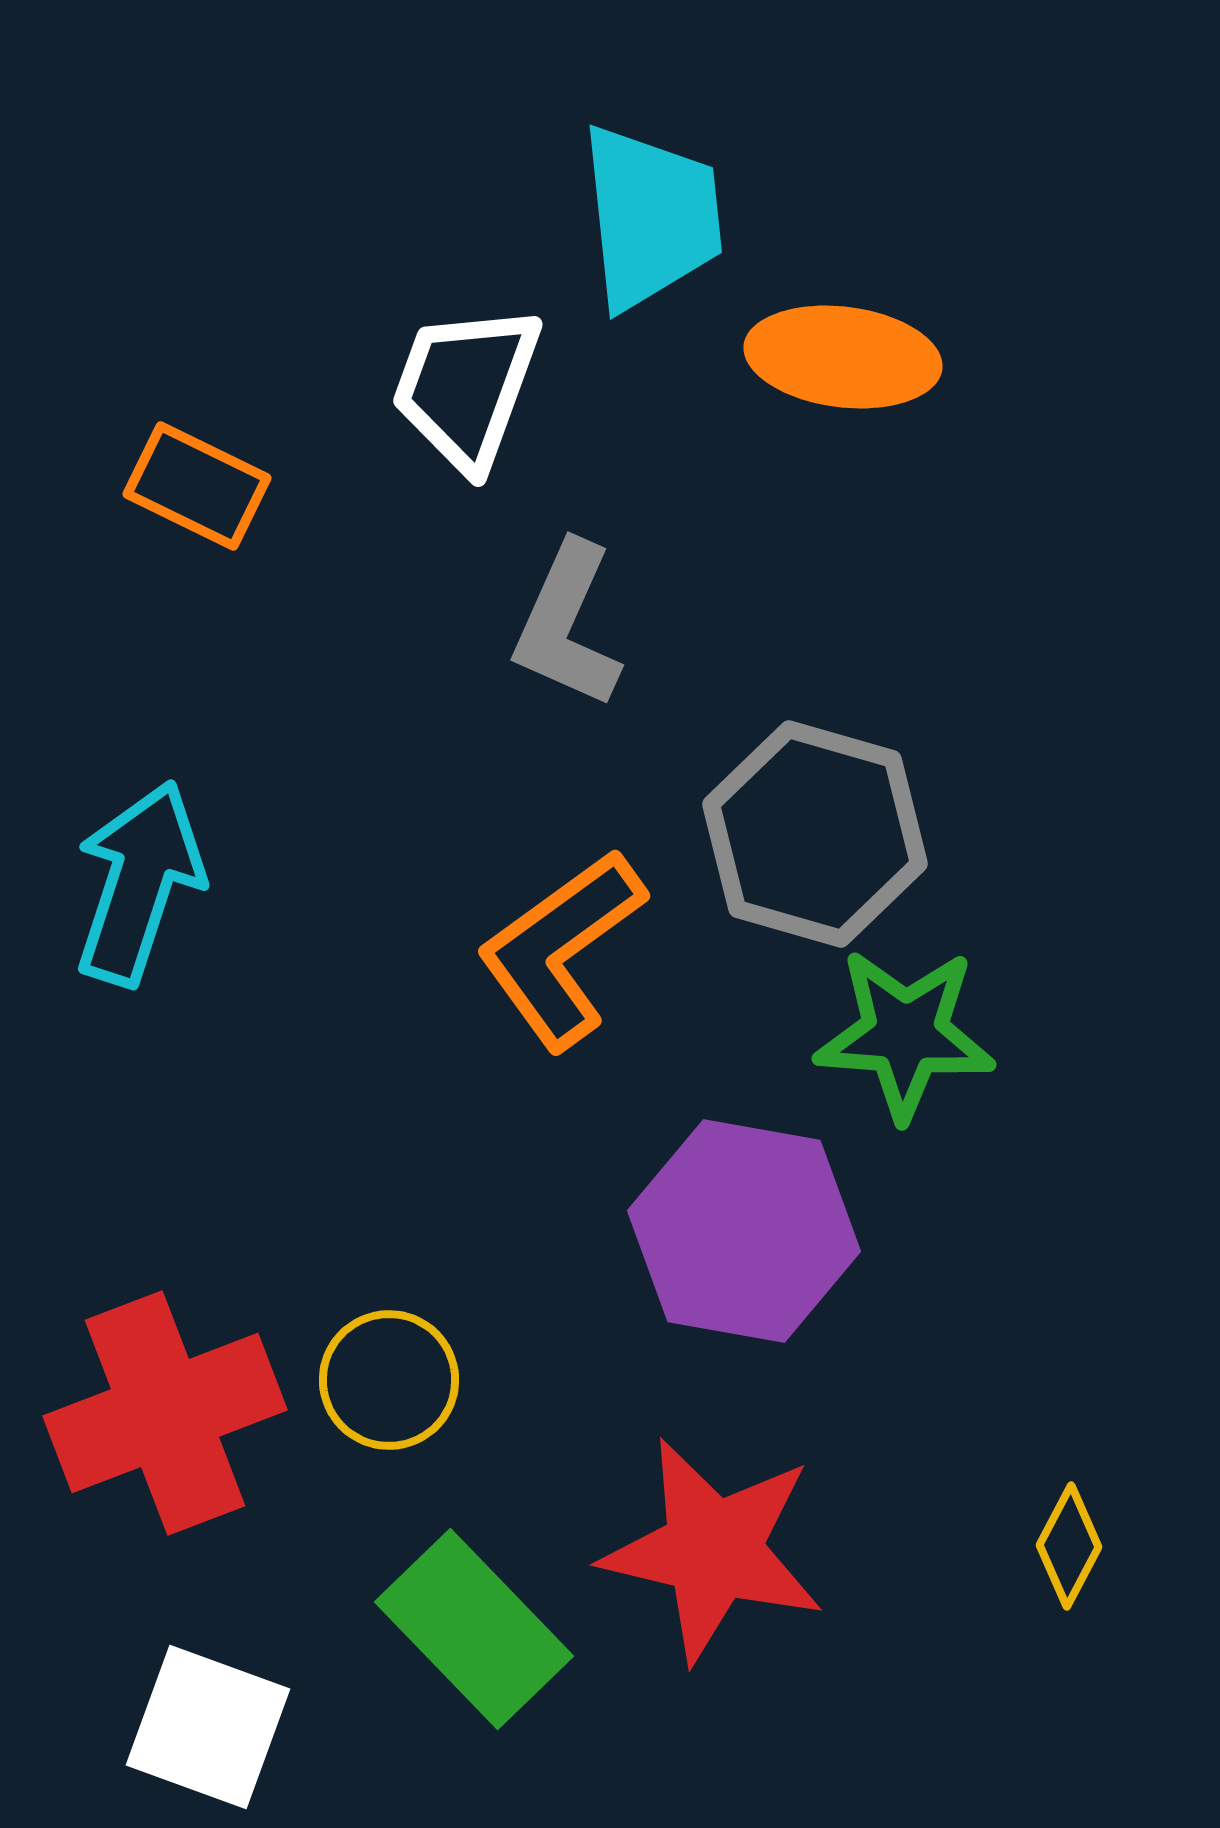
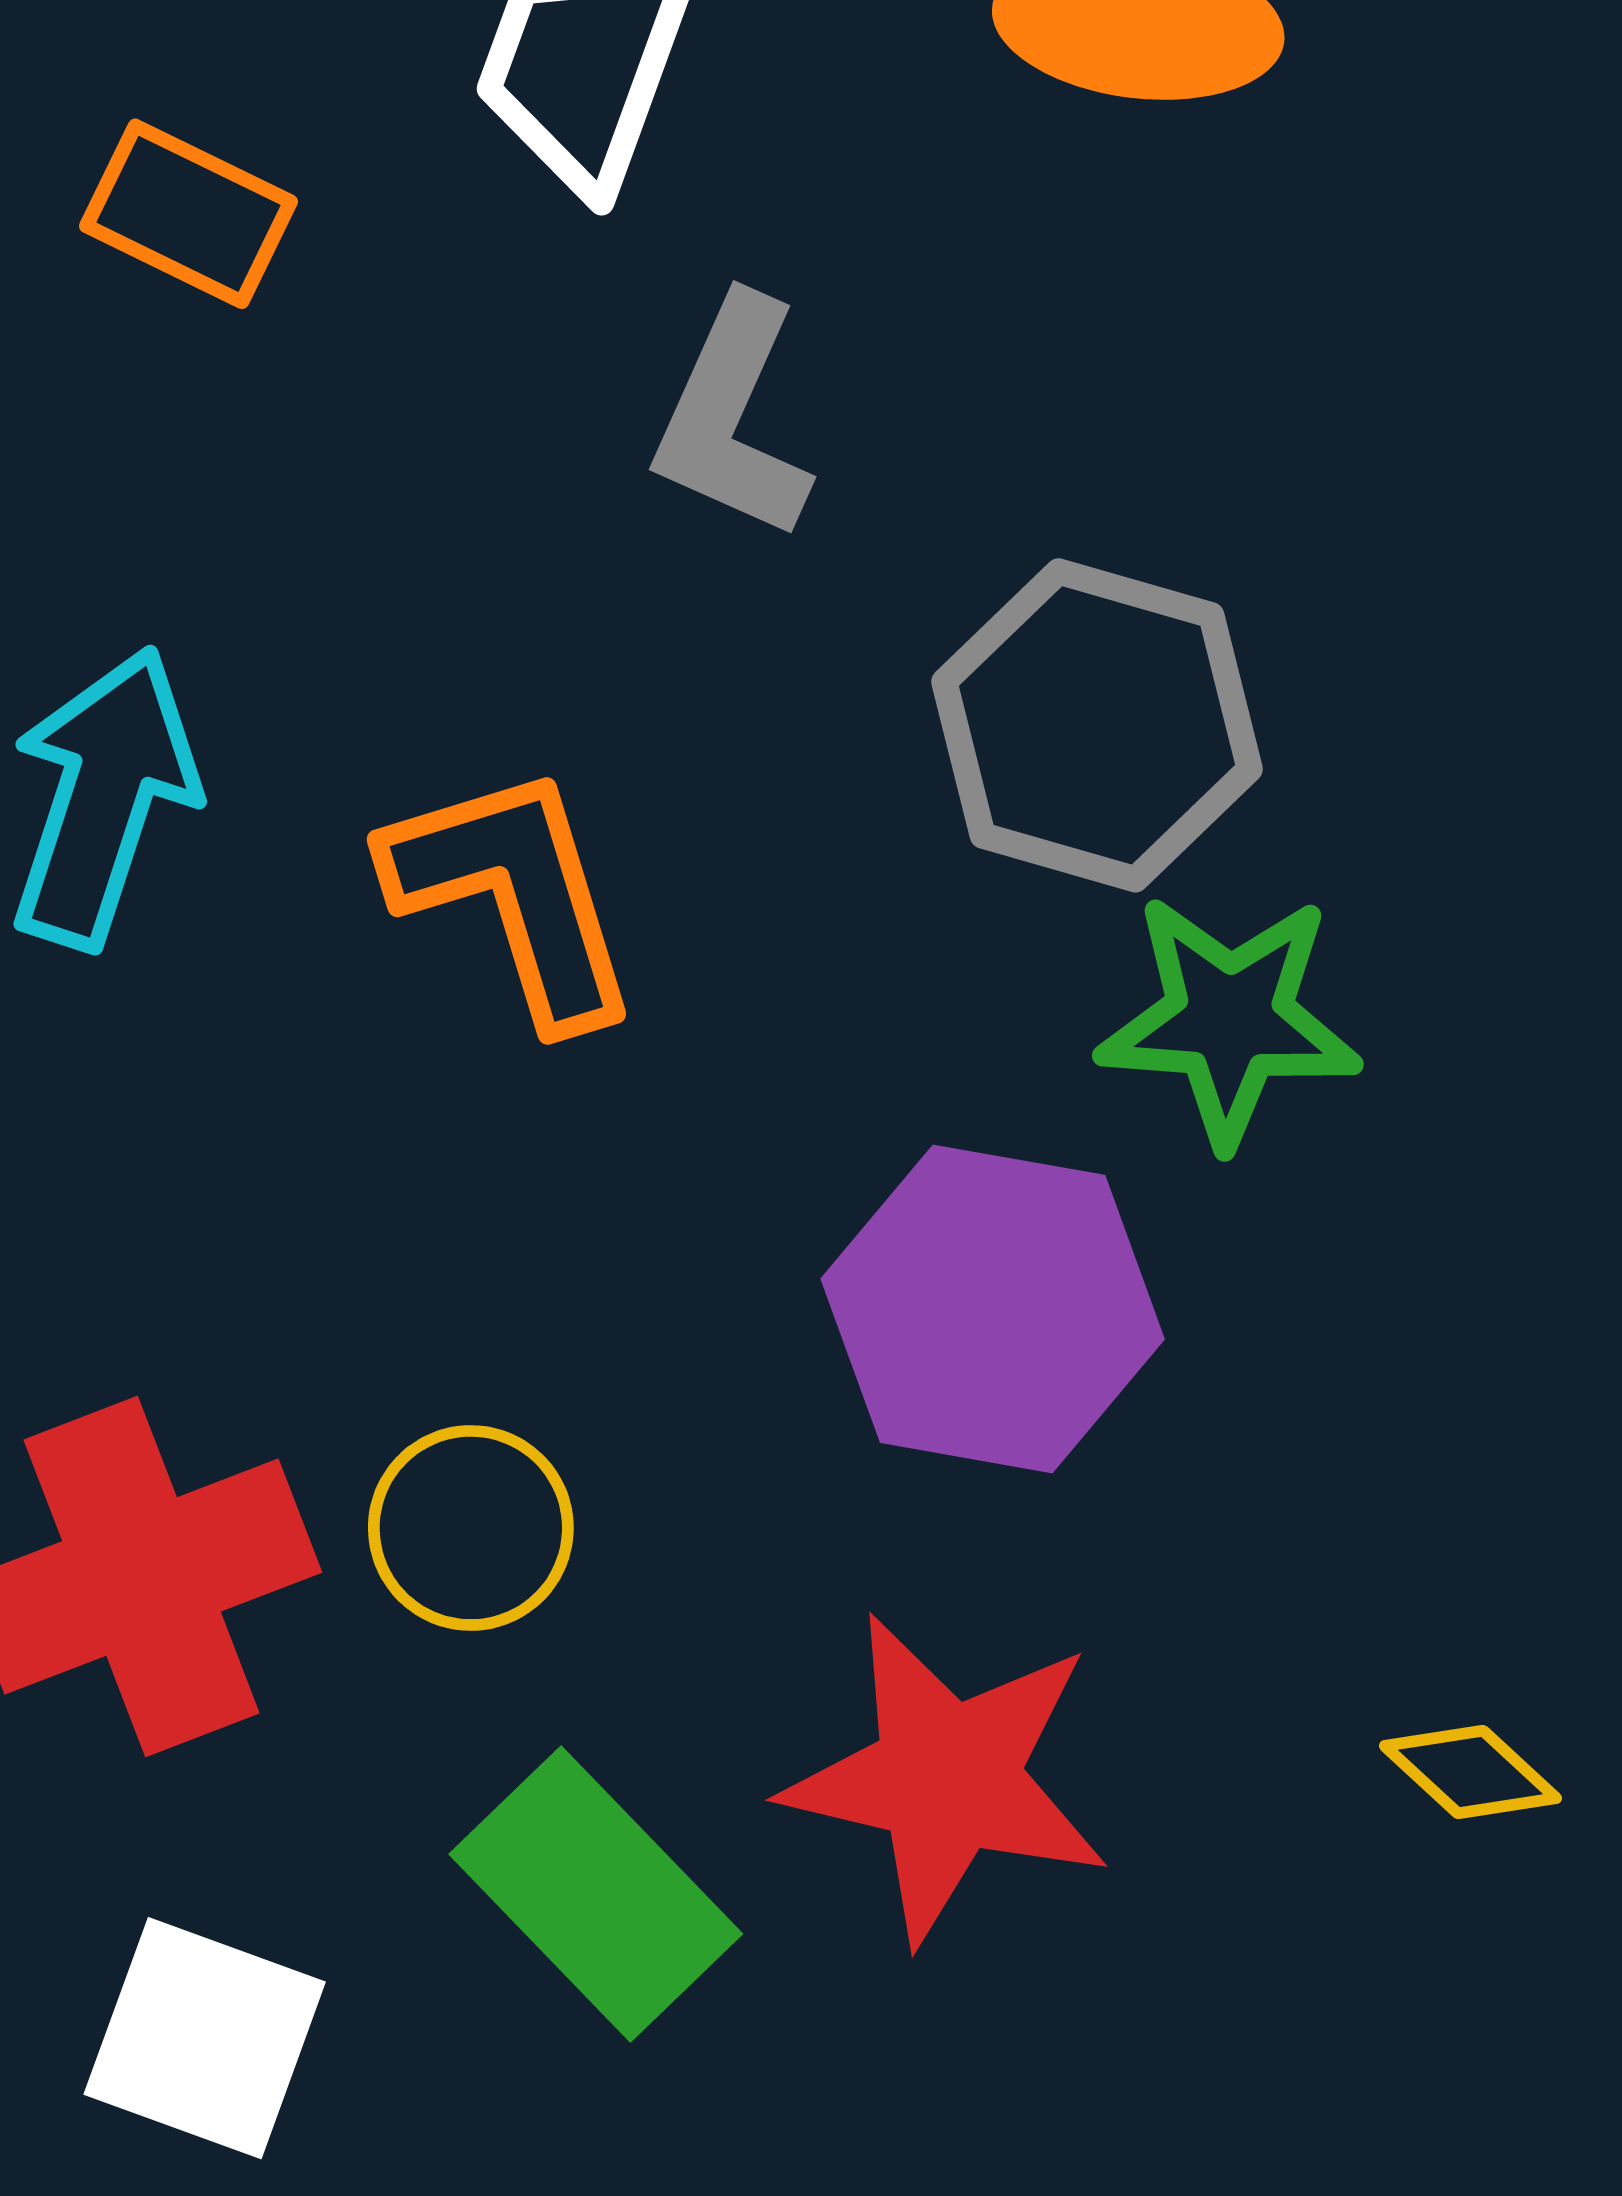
orange L-shape: (561, 949) -> (513, 894), moved, turned 109
yellow diamond: (1069, 1546) -> (1470, 1772), turned -75

